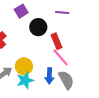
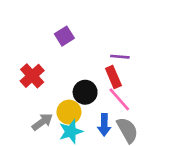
purple line: (62, 13) -> (120, 57), moved
black circle: (38, 27) -> (85, 92), moved

